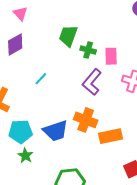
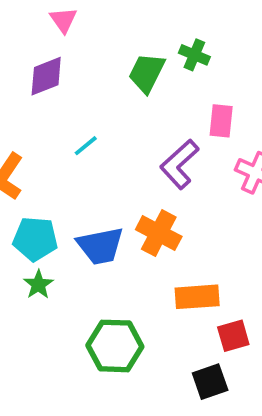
green cross: (88, 50) -> (194, 55), moved
orange rectangle: (111, 136) -> (197, 297), moved

